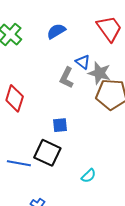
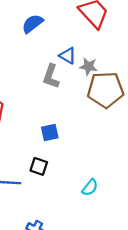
gray star: (99, 73) -> (88, 66), size x0.7
black square: (47, 153) -> (39, 166), size x0.6

